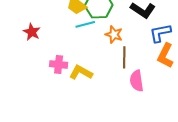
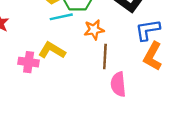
orange star: (114, 34) -> (94, 30), turned -30
yellow L-shape: (81, 72) -> (52, 50), moved

